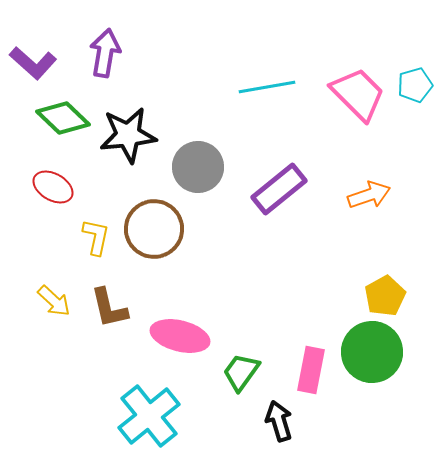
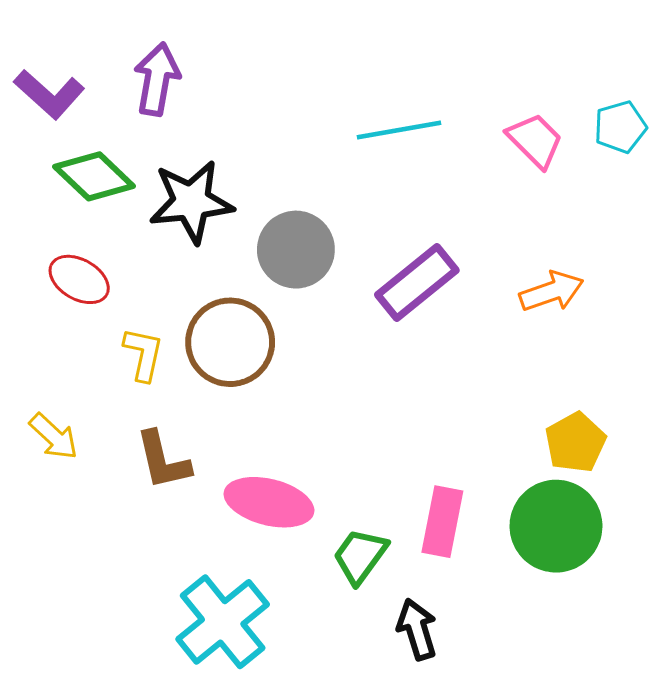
pink trapezoid: (358, 94) -> (535, 140), size x0.7
yellow arrow: (54, 301) -> (54, 436), moved
pink rectangle: (311, 370) -> (442, 522), moved

